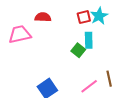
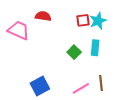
pink trapezoid: (20, 34) -> (19, 30), turned 30
cyan rectangle: (89, 40) -> (95, 48), moved

